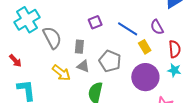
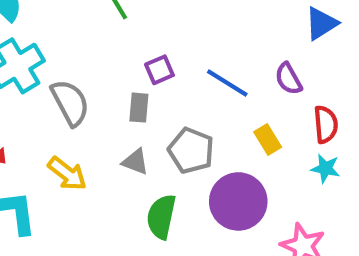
gray rectangle: (79, 47) -> (139, 108), moved
yellow rectangle: (145, 47) -> (268, 139), moved
yellow arrow: (61, 73) -> (67, 174), moved
purple circle: (145, 77) -> (238, 201), moved

